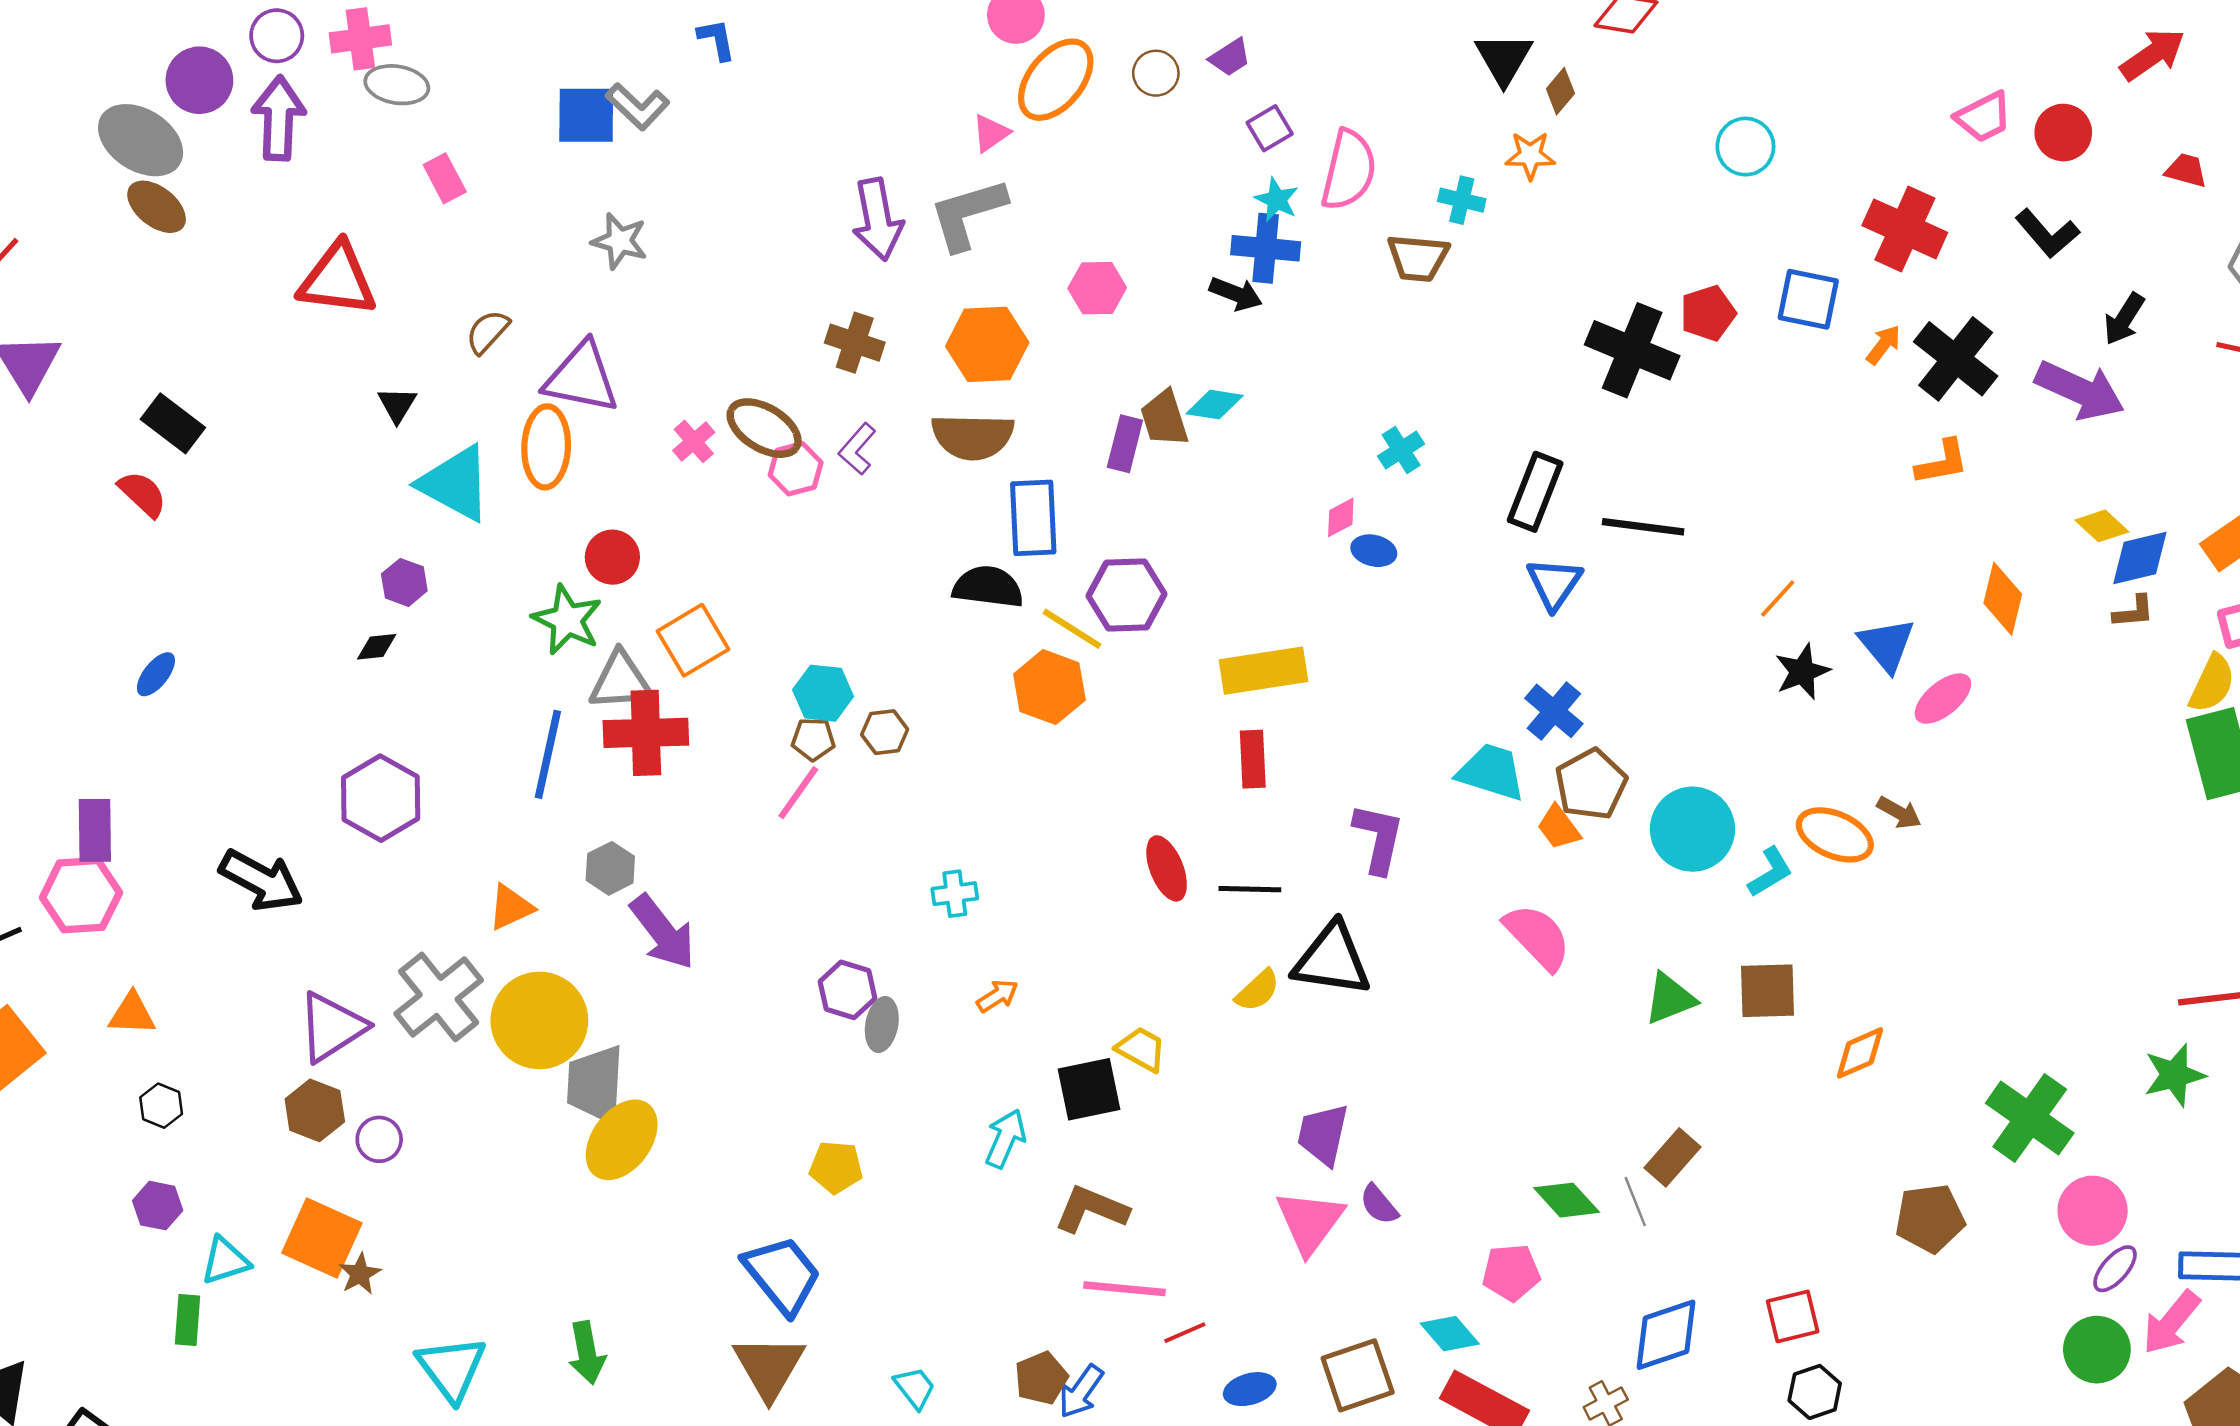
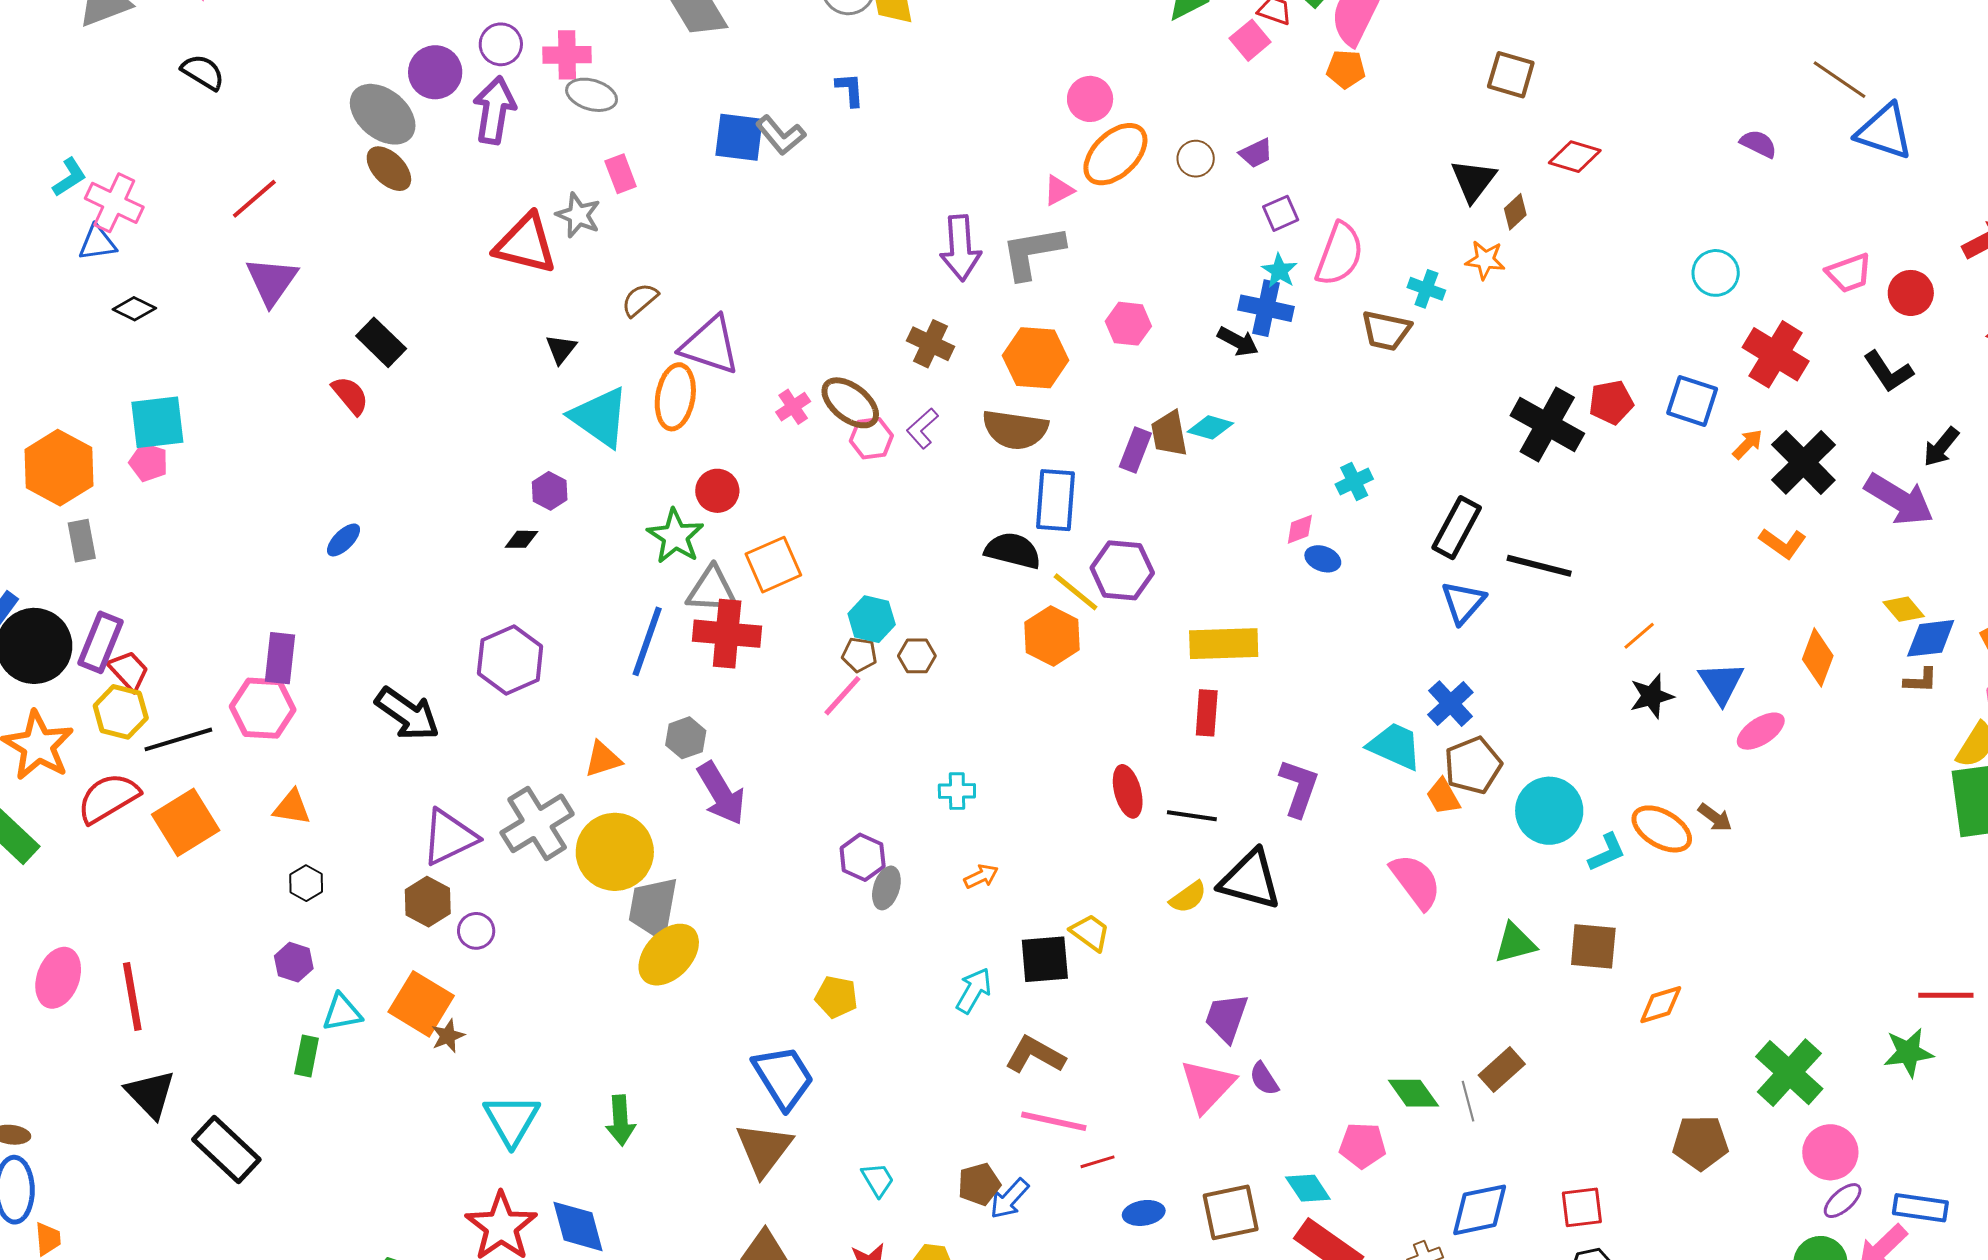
cyan circle: (1745, 147) -> (1716, 273), moved
gray star: (620, 241) -> (578, 215), moved
orange L-shape: (1942, 462) -> (1783, 543), turned 39

